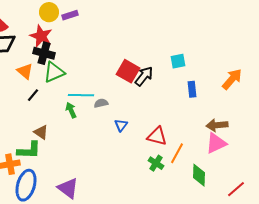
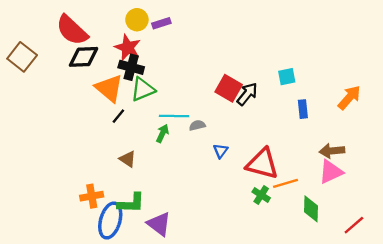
orange triangle: (25, 71) -> (109, 88), size x1.5
green arrow: (71, 110) -> (162, 133), turned 49
red triangle: (157, 136) -> (262, 164), size x1.4
green L-shape: (29, 150) -> (131, 203), moved
orange line: (177, 153) -> (286, 183), turned 45

